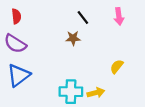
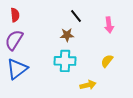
pink arrow: (119, 16) -> (109, 25), moved
purple semicircle: (15, 44) -> (14, 40), turned 90
cyan cross: (71, 92) -> (65, 61), moved

